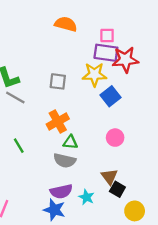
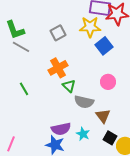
gray square: (58, 81) -> (58, 33), turned -35
green triangle: (70, 142) -> (69, 86), turned 40
gray semicircle: (65, 160) -> (84, 102), moved
black square: (117, 189) -> (110, 138), moved

